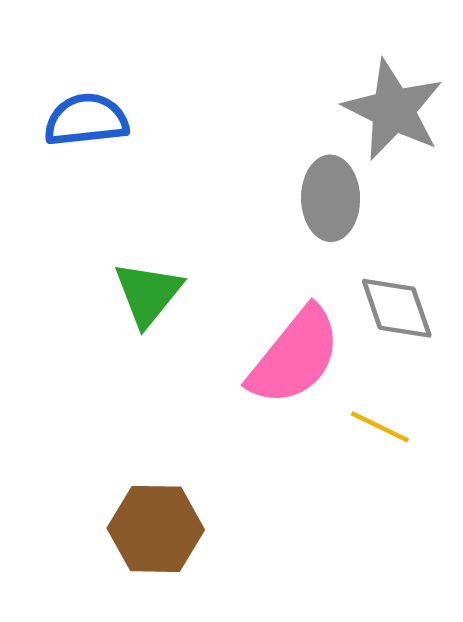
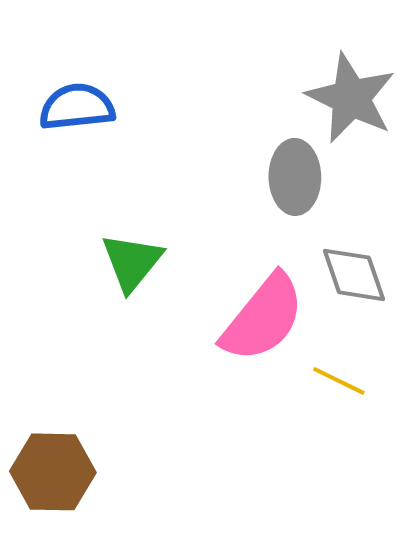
brown hexagon: (156, 529) -> (53, 472), moved

